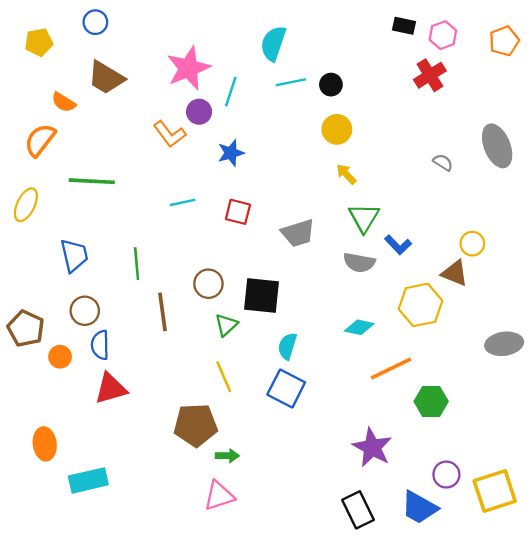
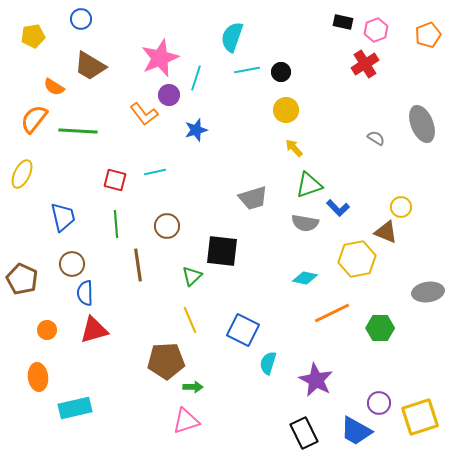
green line: (92, 181) -> (78, 131), moved
red square: (238, 212) -> (115, 180), moved
green triangle: (364, 218) -> (309, 185), turned 40
brown circle: (208, 284) -> (167, 226), moved
cyan semicircle: (287, 346) -> (268, 363), moved
orange circle: (60, 357) -> (47, 330), moved
green hexagon: (431, 401) -> (380, 328), moved

